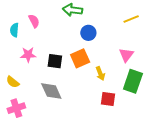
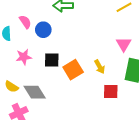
blue circle: (88, 33) -> (43, 30), moved
orange square: (80, 58) -> (73, 70), moved
gray diamond: (51, 91) -> (35, 92), moved

